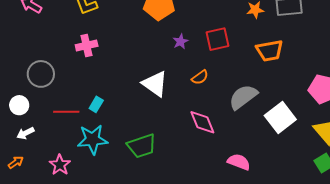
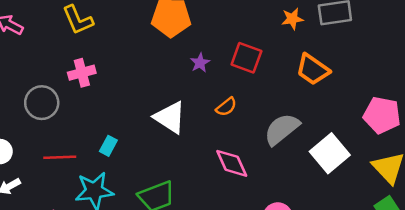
red square: (217, 39) -> (246, 58), turned 35
orange trapezoid: (270, 51) -> (313, 69), turned 48
gray circle: (41, 74) -> (42, 103), moved
cyan rectangle: (96, 104) -> (108, 146), moved

